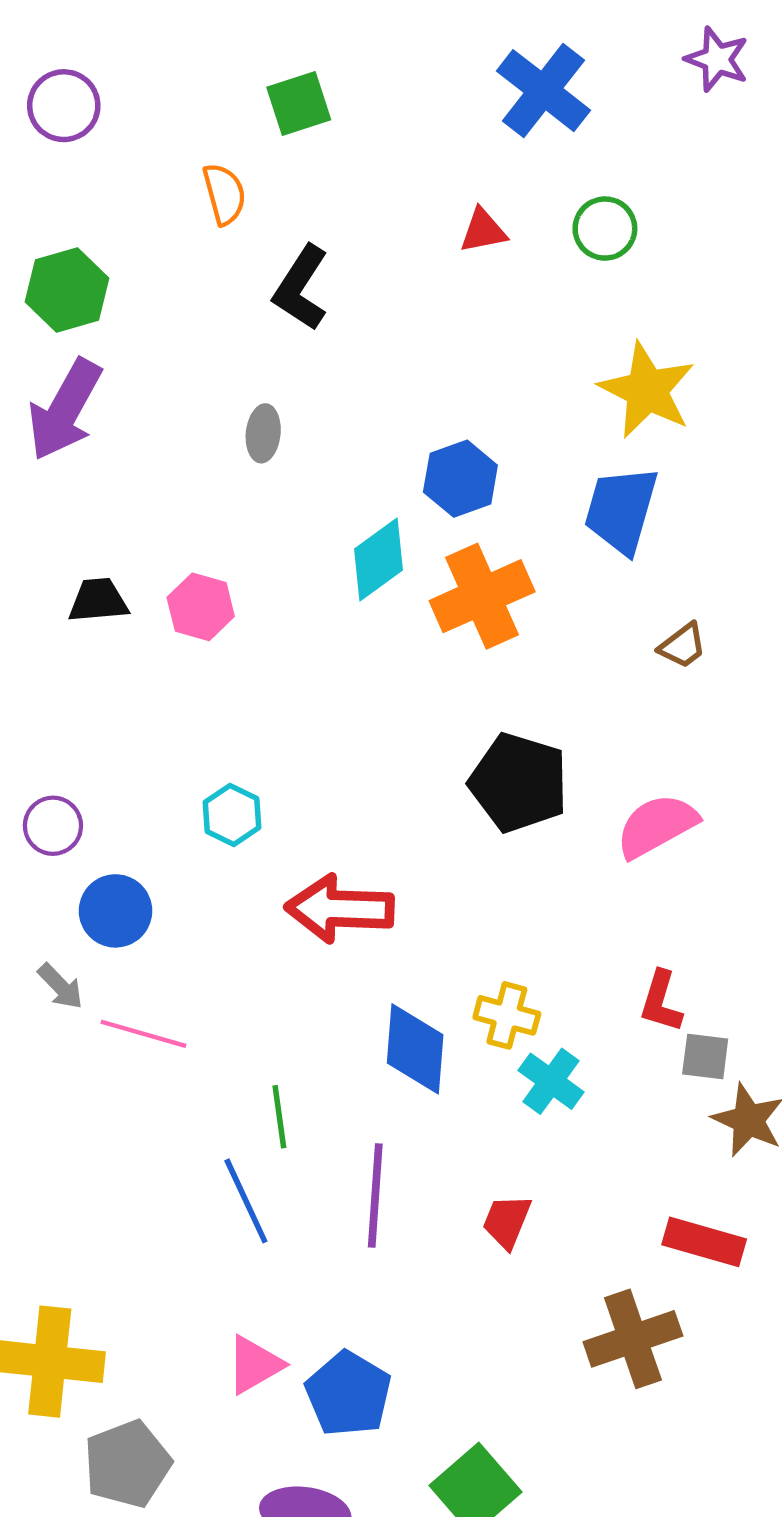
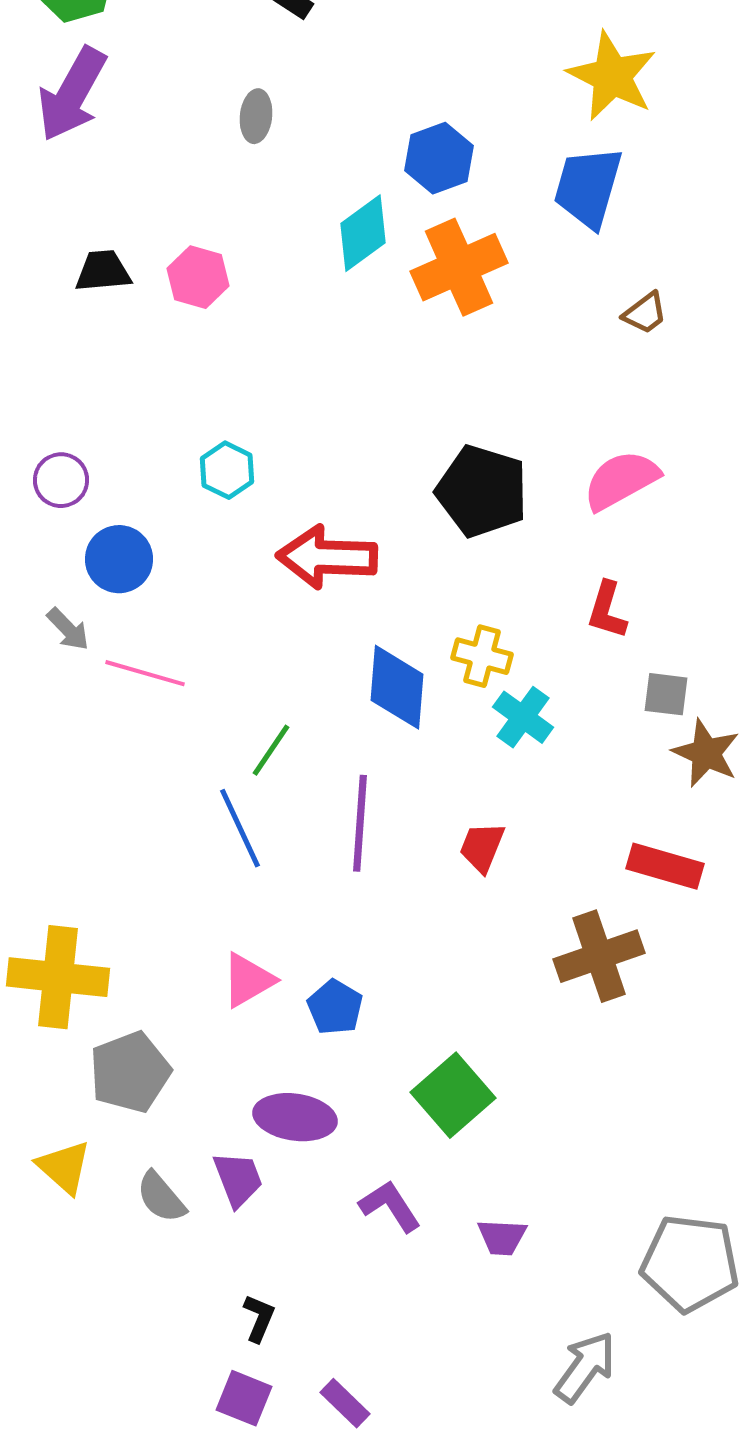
black pentagon: (519, 783) -> (482, 491), moved
red L-shape: (661, 1001) -> (607, 610), moved
green line: (279, 1117) -> (271, 750), turned 42
blue pentagon: (348, 1394) -> (335, 1007), size x0.7

